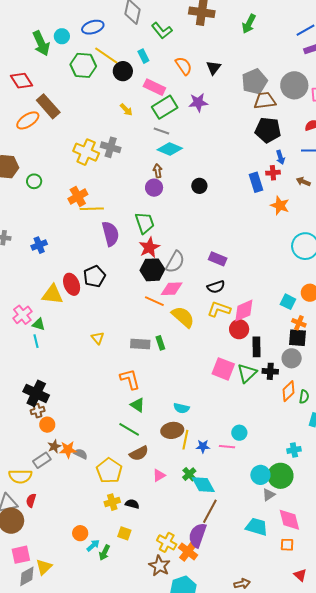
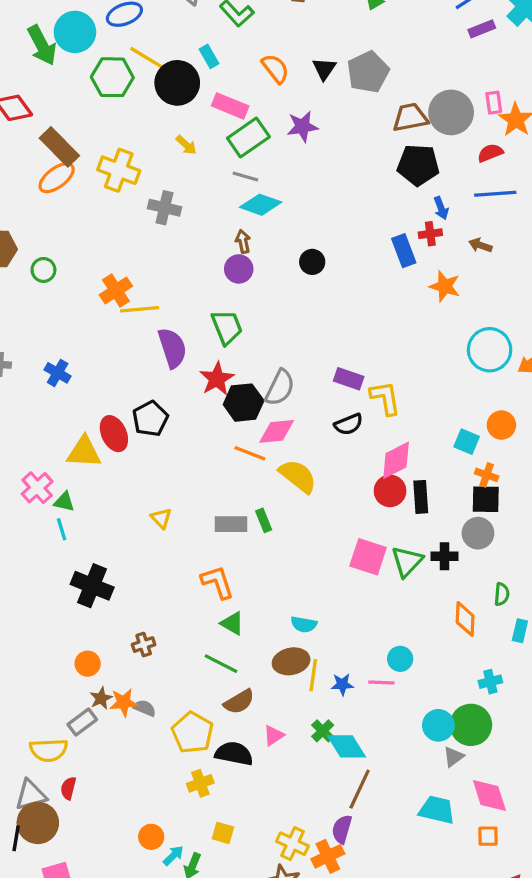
cyan circle: (62, 36) -> (75, 32), size x1.6
black circle: (123, 71) -> (177, 83), size x1.4
gray pentagon: (254, 82) -> (368, 72), moved
gray circle: (294, 85) -> (451, 112), moved
orange ellipse: (28, 120) -> (57, 178), moved
yellow cross: (86, 152) -> (119, 170), moved
blue cross: (39, 245) -> (58, 373), turned -35
red star: (149, 247) -> (217, 379), moved
yellow L-shape: (219, 309) -> (385, 398), moved, turned 65
black rectangle: (256, 347) -> (421, 497), moved
orange diamond: (288, 391) -> (465, 619), moved, turned -40
black cross: (36, 393) -> (92, 586), moved
brown cross: (38, 411) -> (144, 645), moved
black semicircle: (132, 504) -> (234, 754), moved, size x1.6
purple semicircle: (198, 535) -> (342, 829), size x0.7
orange cross: (188, 551) -> (328, 856), turned 30

